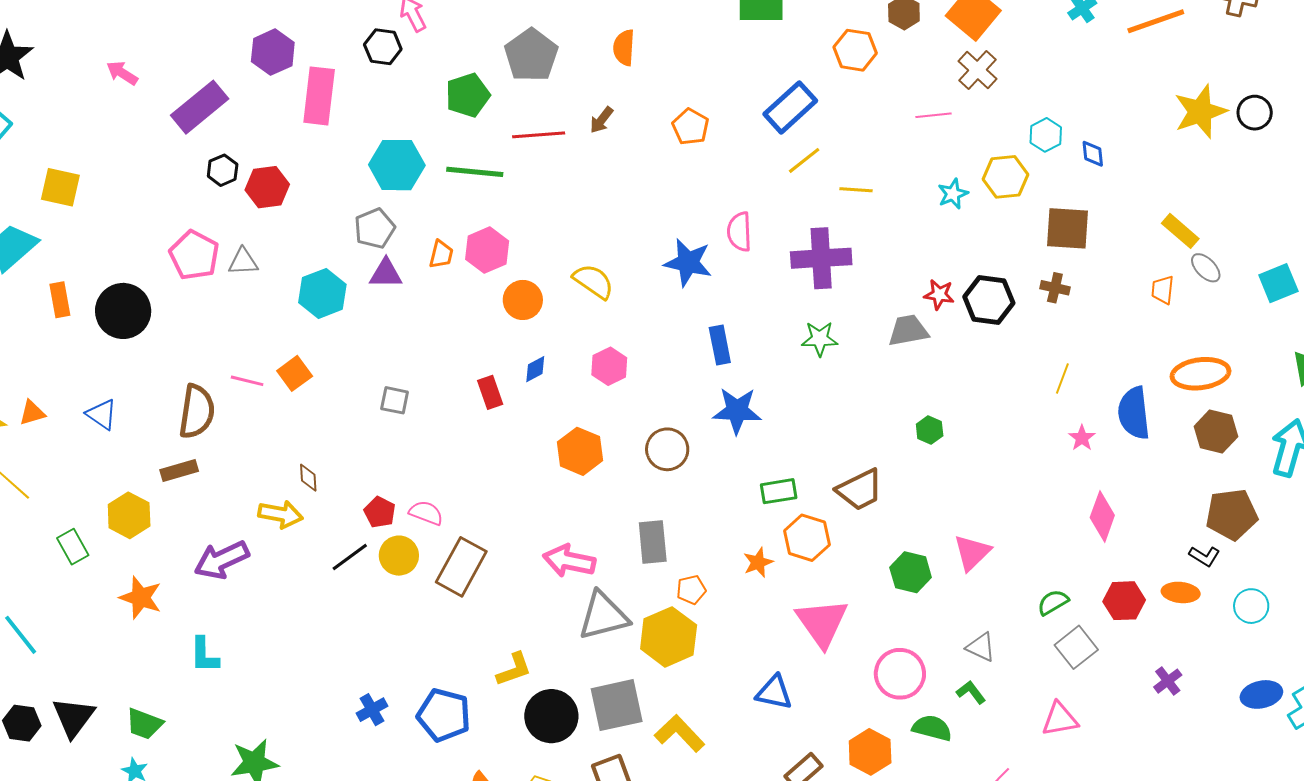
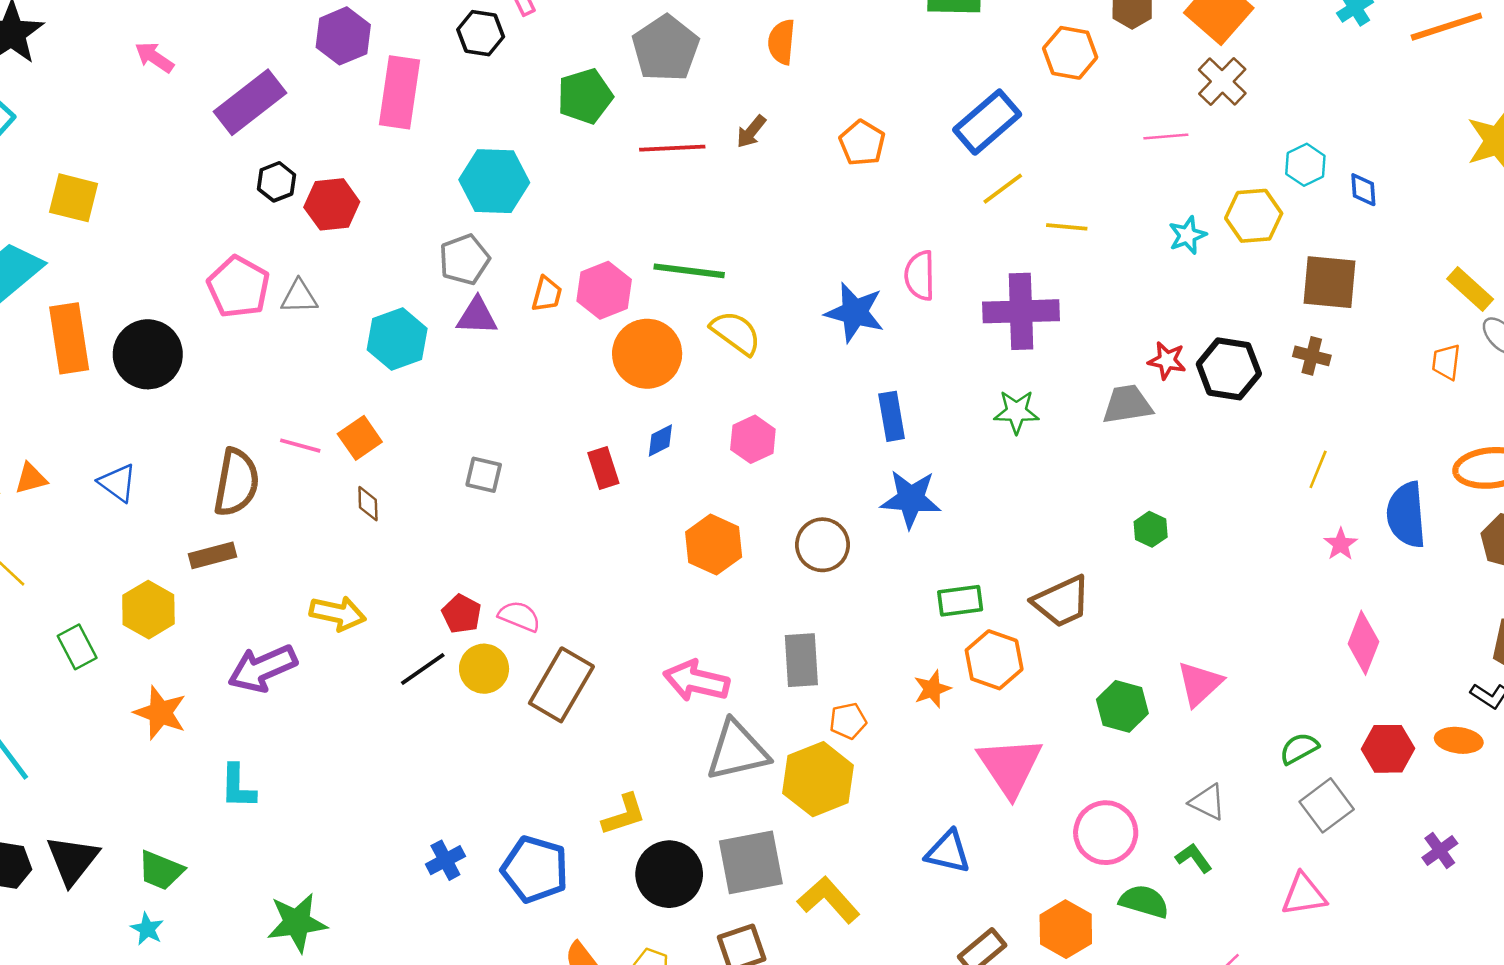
green line: (475, 172) -> (689, 271), moved
orange rectangle: (60, 300) -> (69, 338), size x1.6
orange circle: (523, 300) -> (647, 354), size x1.4
brown diamond: (308, 478) -> (368, 504), moved

